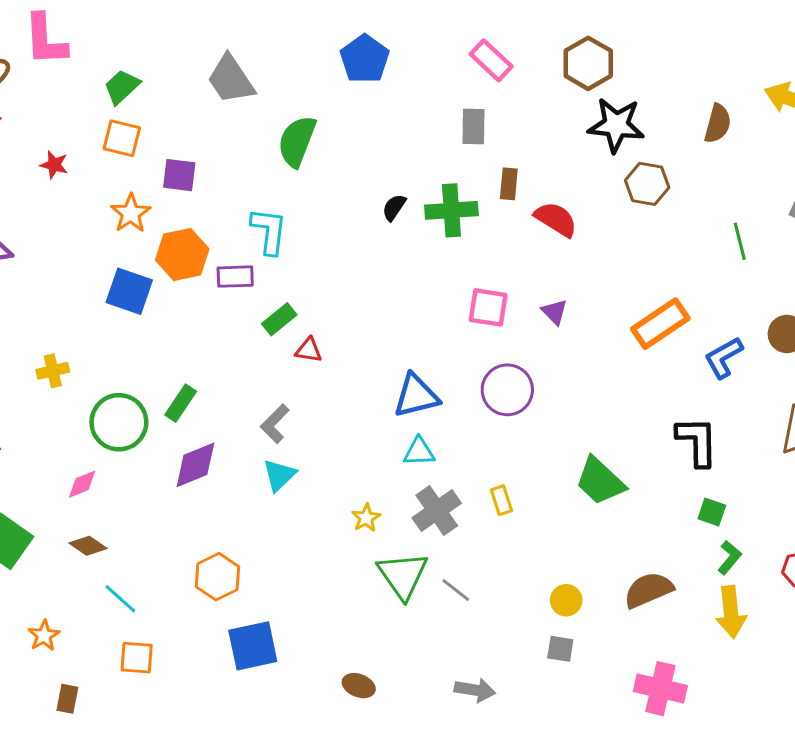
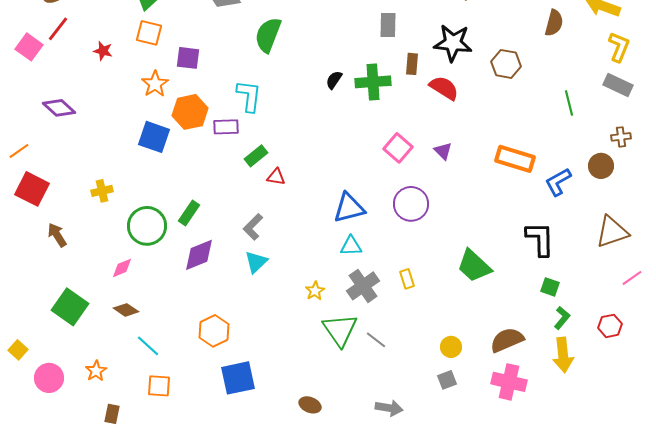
black star: (616, 125) -> (453, 43), moved
pink square: (488, 307) -> (398, 148), turned 32
orange rectangle: (660, 324) -> (515, 159), turned 51
gray square: (560, 649) -> (447, 380), turned -30
pink cross: (660, 689) -> (509, 382), moved

